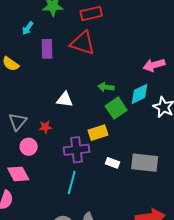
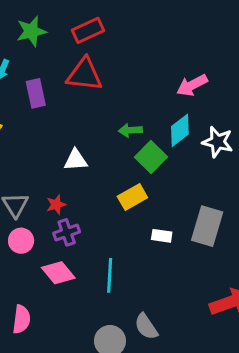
pink circle: (29, 147) -> (21, 241), moved
purple cross: (76, 150) -> (67, 232), moved, size x0.7
gray rectangle: (145, 163) -> (207, 226), turned -68
pink diamond: (18, 174) -> (58, 273), moved

